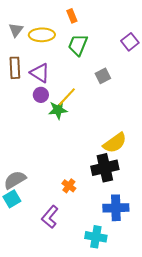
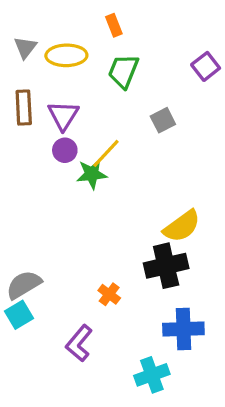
purple triangle: (40, 73) -> (63, 115), turned 30
cyan cross: (96, 237) -> (152, 375), turned -30

